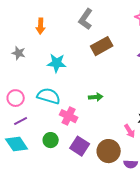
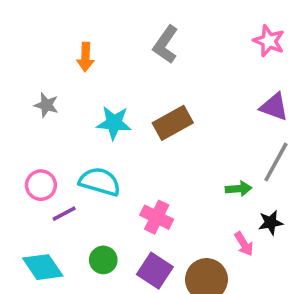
brown rectangle: (102, 46) -> (173, 123), moved
green arrow: (96, 97) -> (239, 189), moved
pink cross: (69, 116) -> (157, 217), moved
purple line: (21, 121) -> (64, 214), moved

